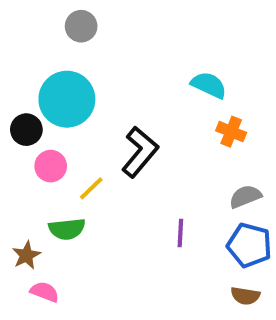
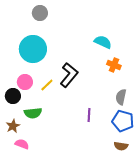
black circle: (26, 130) -> (13, 96), moved
yellow line: (91, 188) -> (47, 85), moved
gray semicircle: (245, 196) -> (121, 97), turned -56

